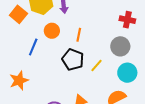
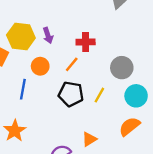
red cross: (127, 20) -> (86, 42), moved
orange line: (79, 35) -> (72, 64), turned 40

